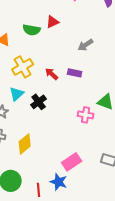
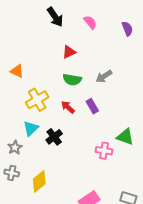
green semicircle: (32, 30) -> (72, 80), moved
purple rectangle: (75, 73) -> (92, 106), turned 48

